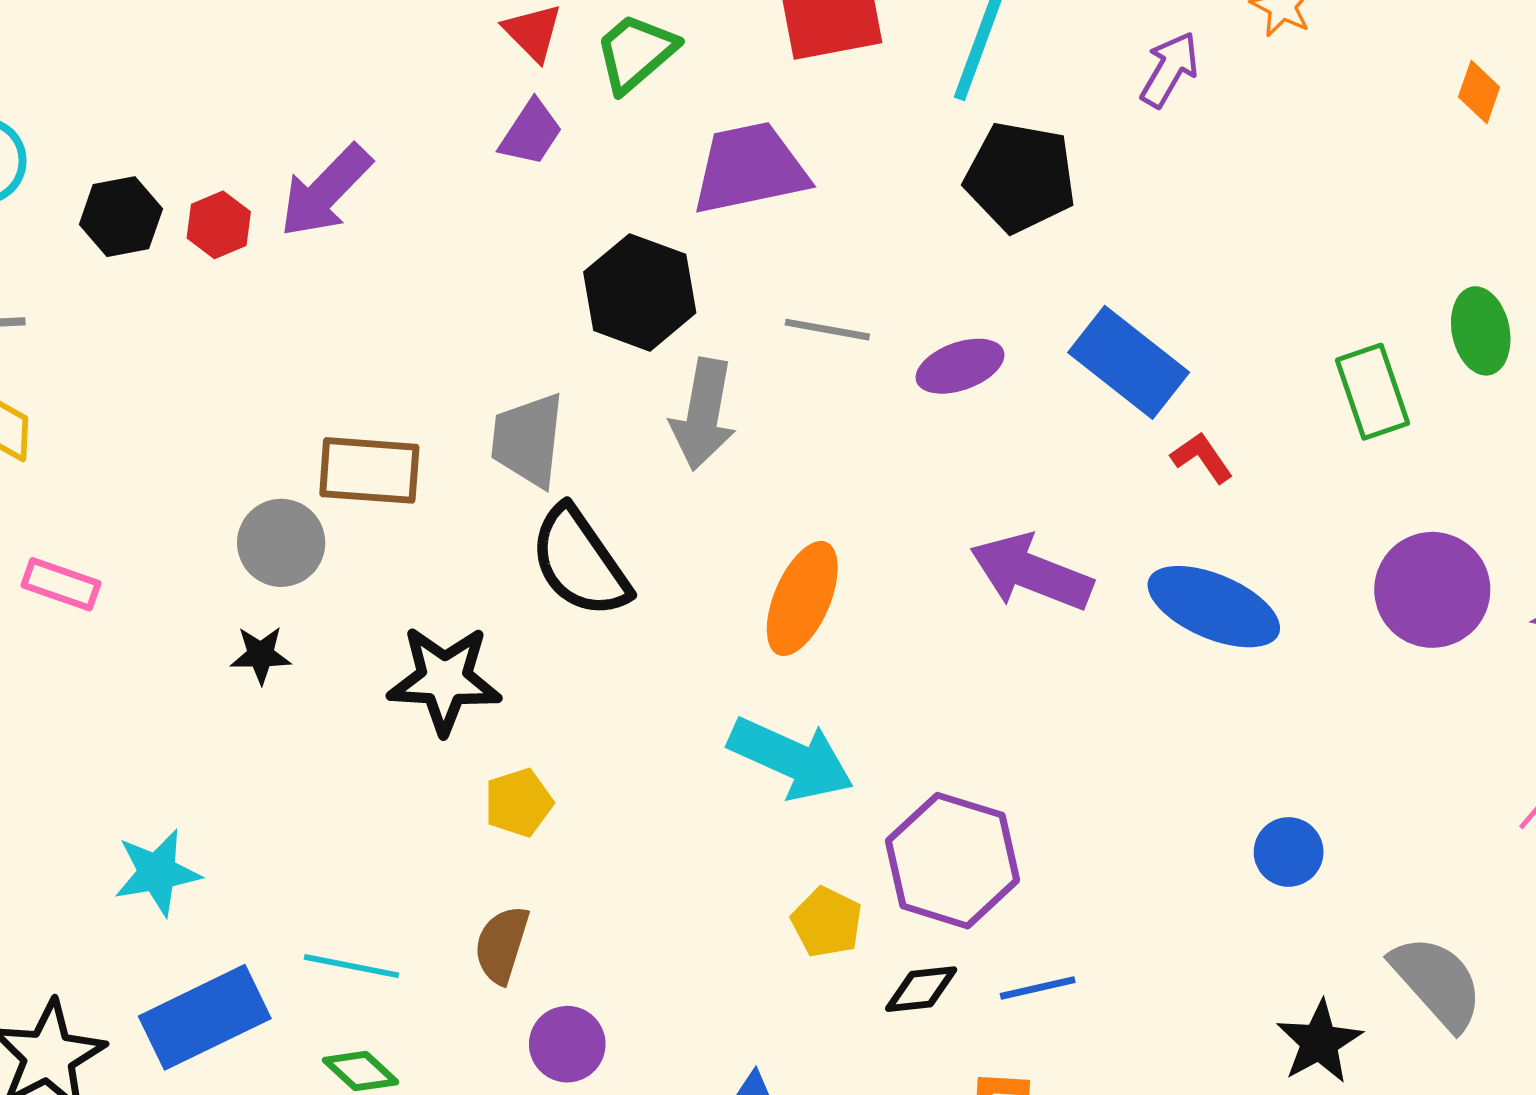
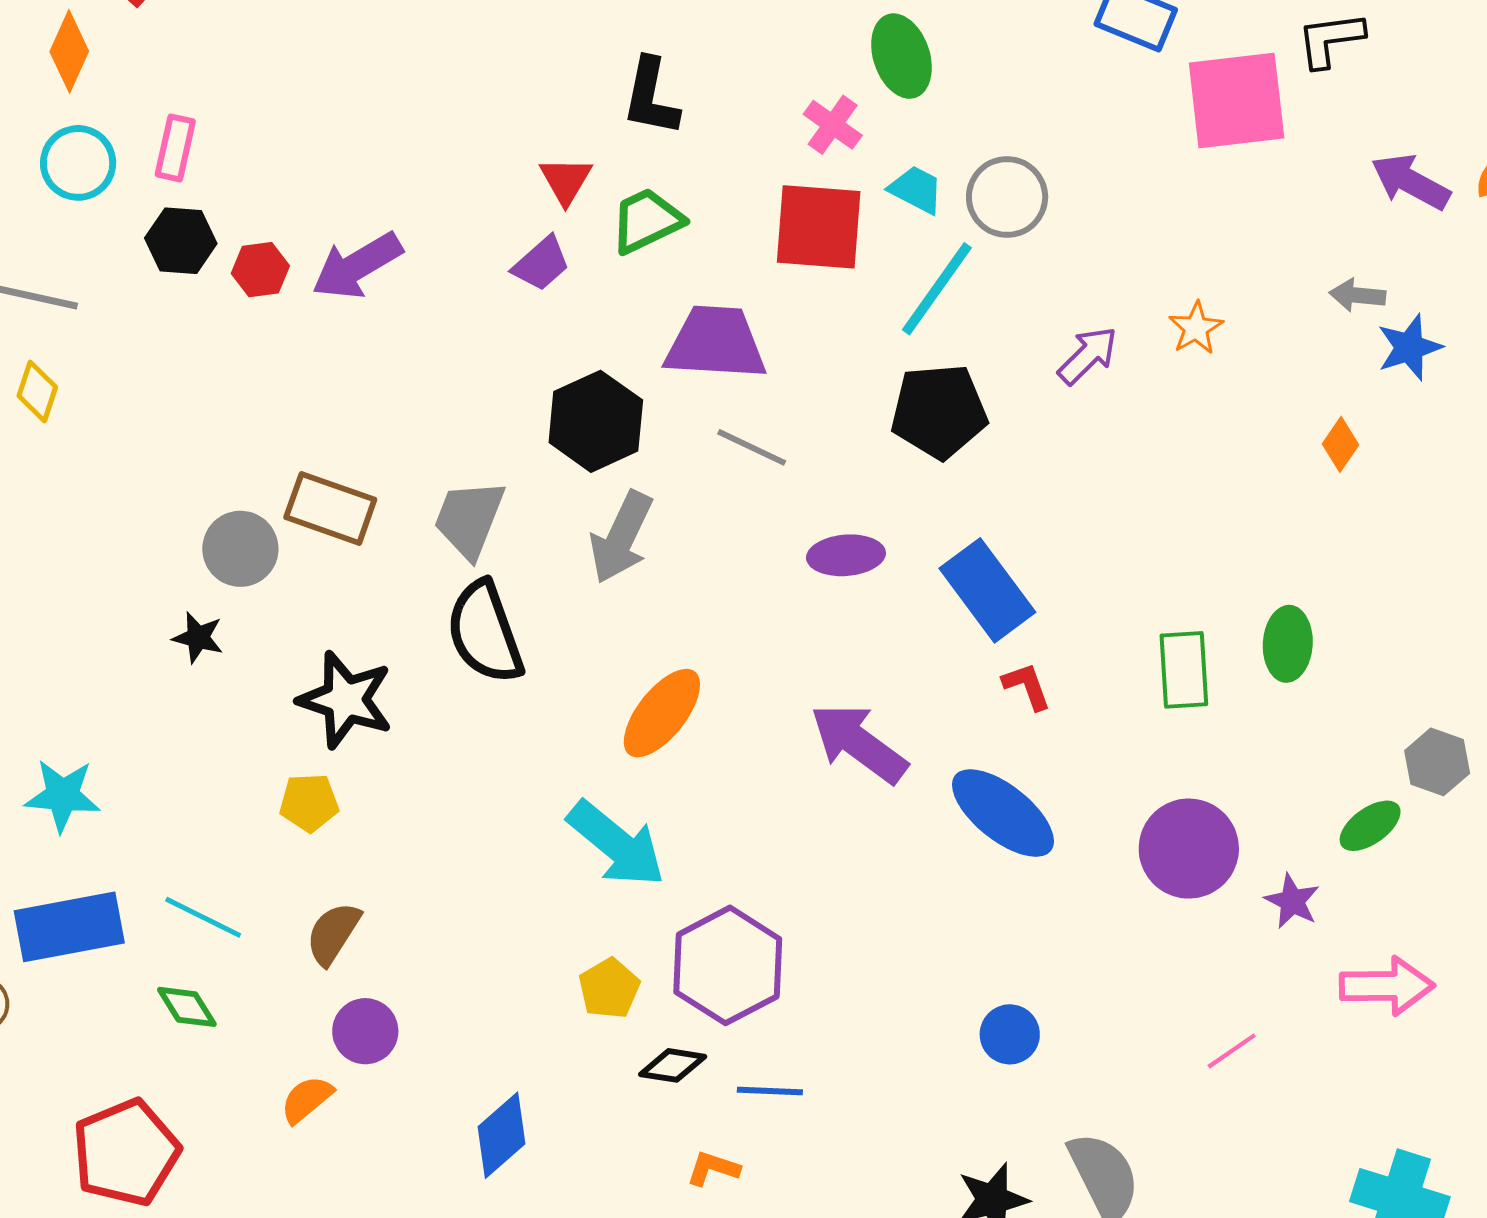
black pentagon: (1020, 177) -> (939, 411), turned -30
gray line: (827, 330) -> (752, 447), moved
pink rectangle: (61, 584) -> (175, 148), moved, turned 68
yellow pentagon: (519, 803) -> (309, 803), moved

